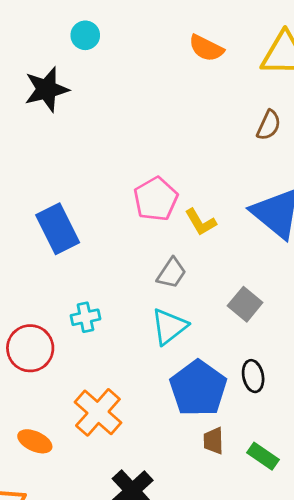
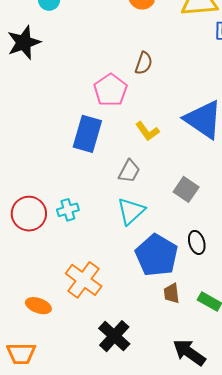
brown semicircle: (269, 125) -> (144, 63), moved
pink pentagon: (156, 199) -> (111, 90), moved
blue rectangle: (58, 229) -> (87, 134), moved, turned 48
red circle: (30, 348) -> (29, 214), moved

